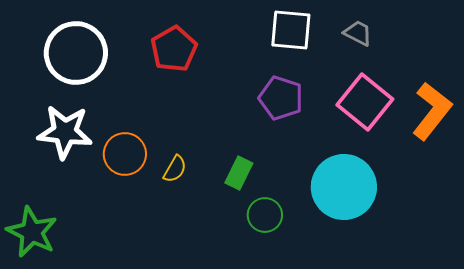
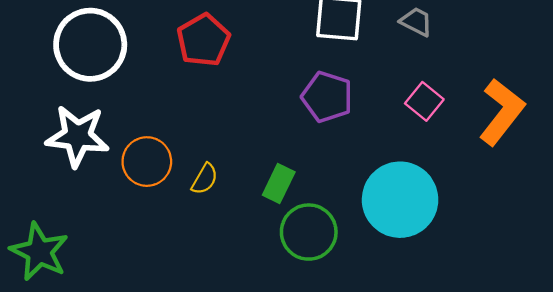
pink square: (365, 102) -> (424, 101), size x0.6
green circle: (265, 215) -> (309, 232), size x1.4

